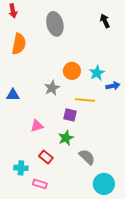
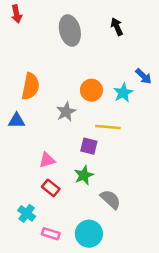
black arrow: (105, 21) -> (117, 27), moved
orange semicircle: (19, 44) -> (30, 86), moved
blue arrow: (113, 86) -> (144, 76), moved, turned 56
red rectangle: (46, 157) -> (51, 188), moved
cyan cross: (21, 168) -> (27, 213), turned 32
cyan circle: (104, 184) -> (89, 234), moved

